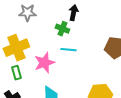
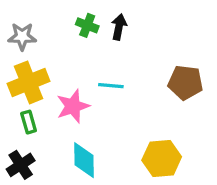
gray star: (27, 13) -> (22, 36), moved
green cross: (62, 29) -> (87, 25), moved

